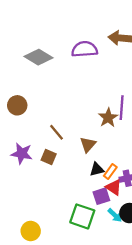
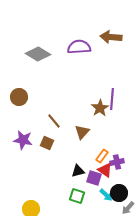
black triangle: (97, 169) -> (78, 171), moved
purple square: (101, 196) -> (94, 178), turned 35
green square: (82, 216) -> (77, 196), size x0.7

